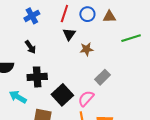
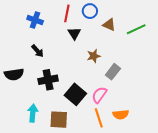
blue cross: (32, 16) -> (35, 20), turned -35
brown triangle: (109, 17) -> (109, 25), moved, turned 32
brown star: (87, 49) -> (94, 56), moved
cyan arrow: (18, 97) -> (33, 113), moved, turned 72

